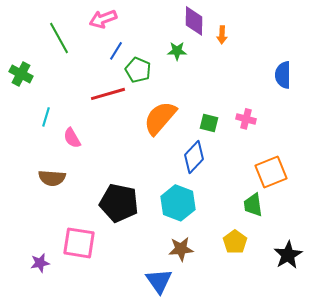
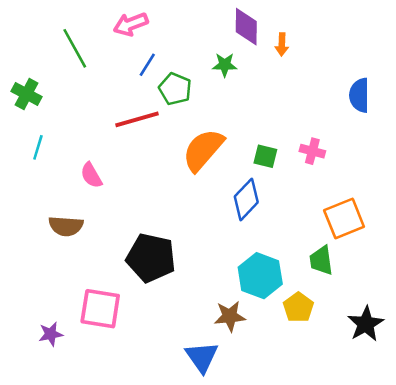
cyan line: (46, 117) -> (38, 147), moved
cyan hexagon: (178, 203) -> (260, 276), moved

